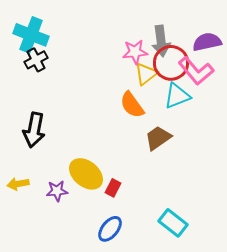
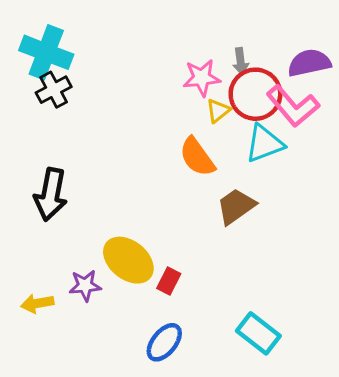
gray arrow: (161, 41) -> (241, 61), size x0.6
yellow triangle: (146, 74) -> (218, 111), size x0.7
yellow arrow: (18, 184) -> (37, 303), moved

